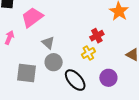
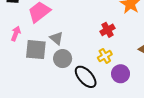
yellow cross: (88, 53) -> (105, 56), moved
gray square: (27, 73) -> (36, 50), moved

